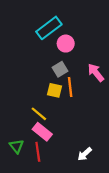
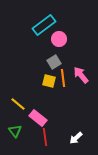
pink arrow: (96, 73) -> (81, 75), moved
yellow line: (39, 114) -> (18, 104), moved
red line: (38, 152) -> (45, 137), moved

